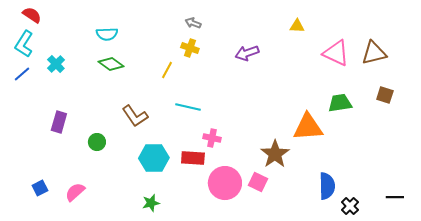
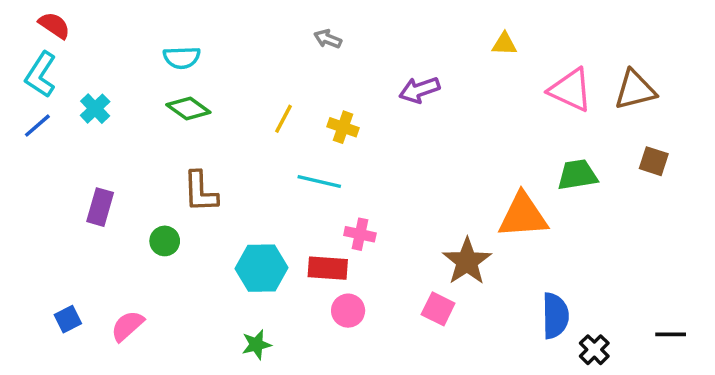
yellow cross: (190, 48) -> (343, 127), moved
brown L-shape: (135, 116) -> (200, 192), moved, turned 32
pink circle: (225, 183) -> (348, 311), moved, size x0.6

